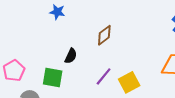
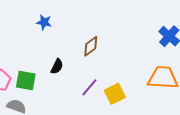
green square: (53, 77) -> (26, 81), moved

